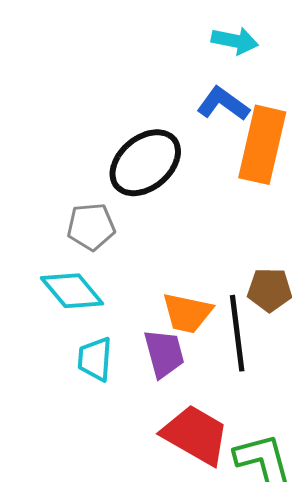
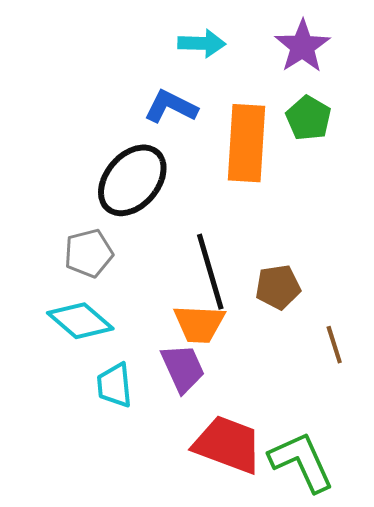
blue L-shape: (223, 104) -> (171, 107), moved
black line: (237, 333) -> (210, 272), moved

